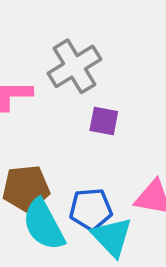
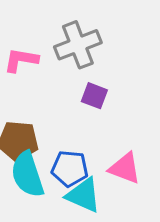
cyan triangle: (112, 237) -> (83, 195), turned -33

